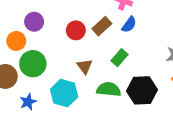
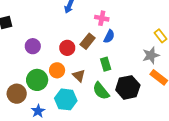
orange circle: (16, 41) -> (57, 70), moved
green rectangle: (119, 58) -> (106, 64), turned -48
green semicircle: (109, 89) -> (101, 91), turned -126

